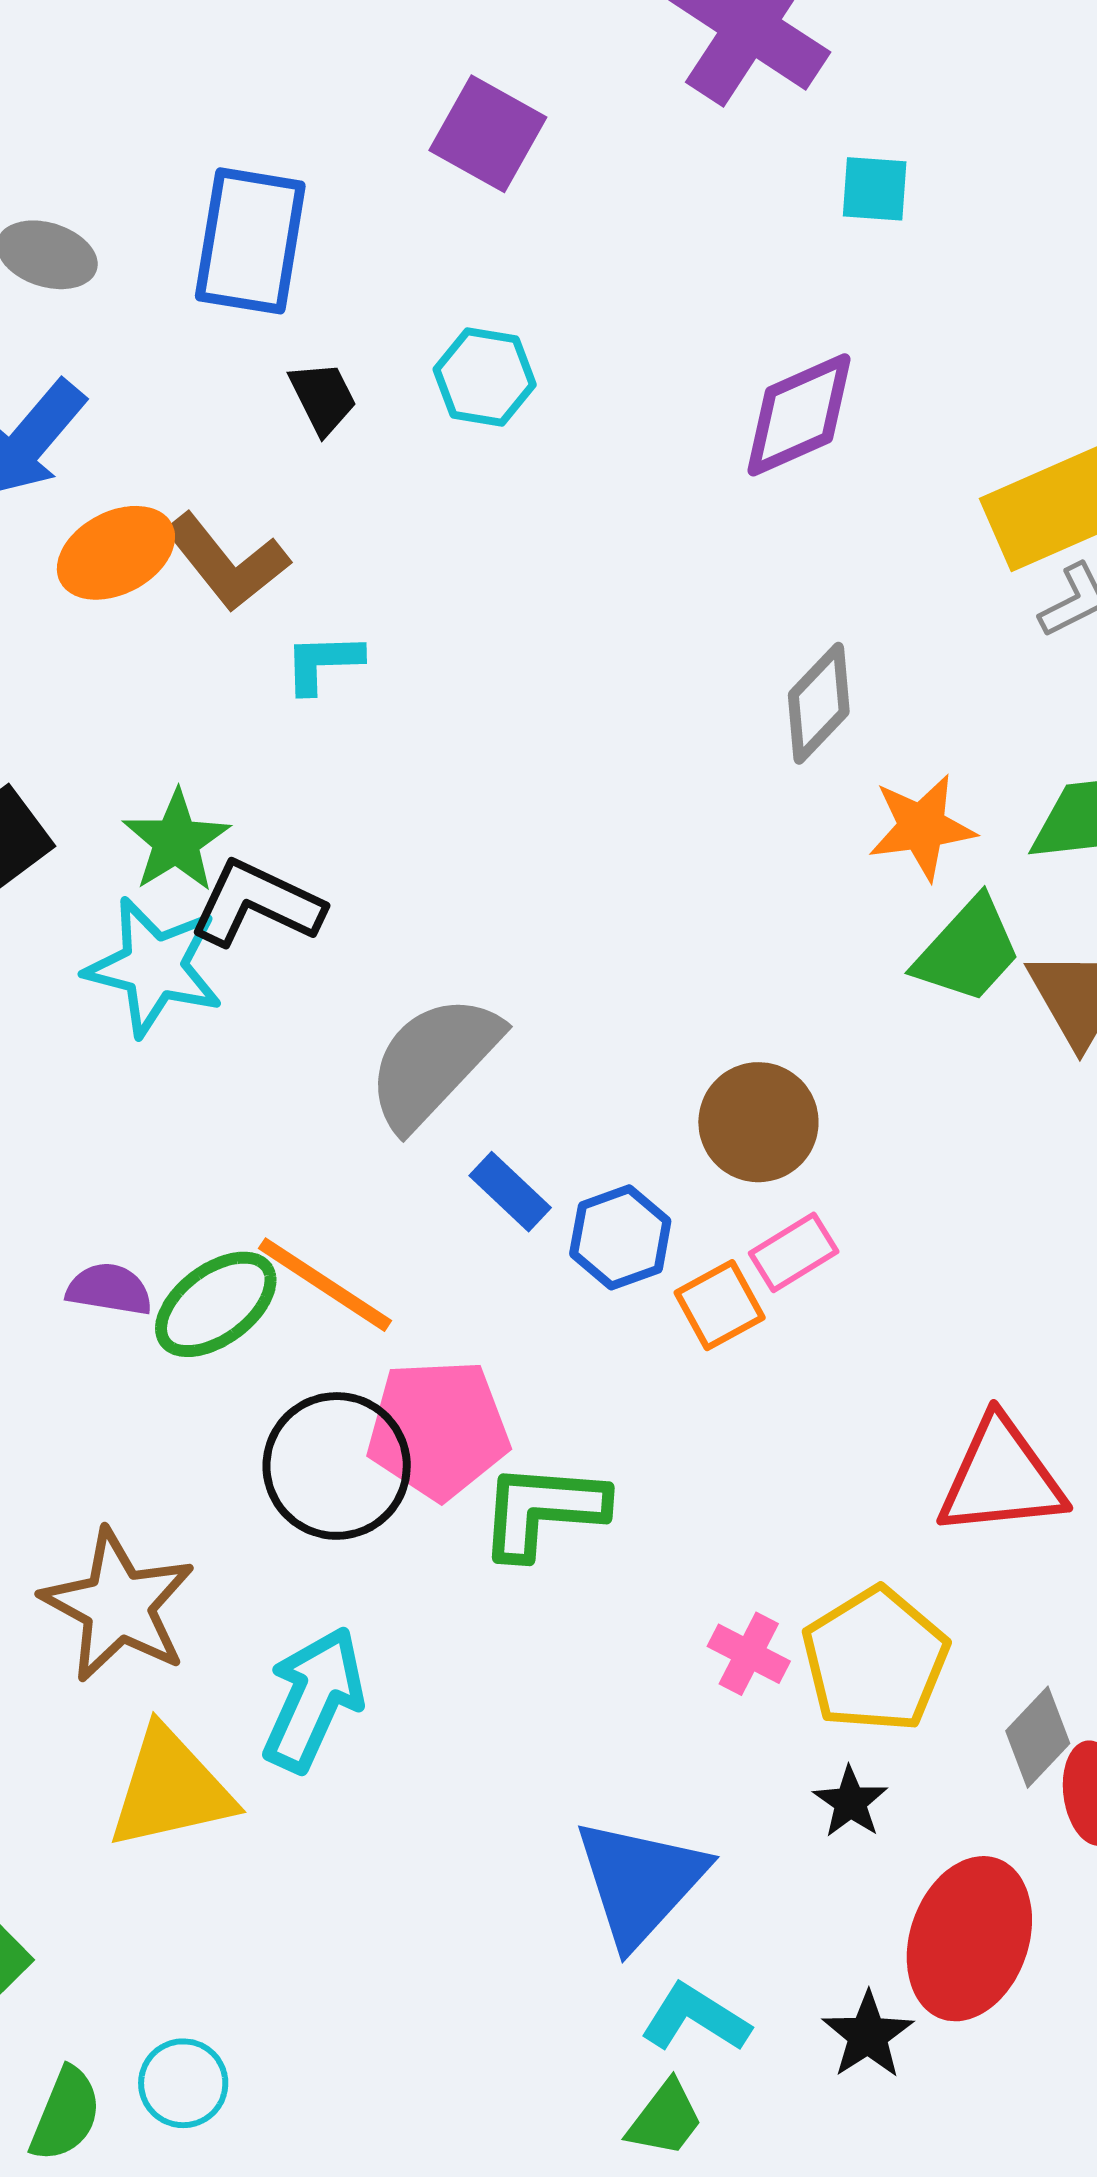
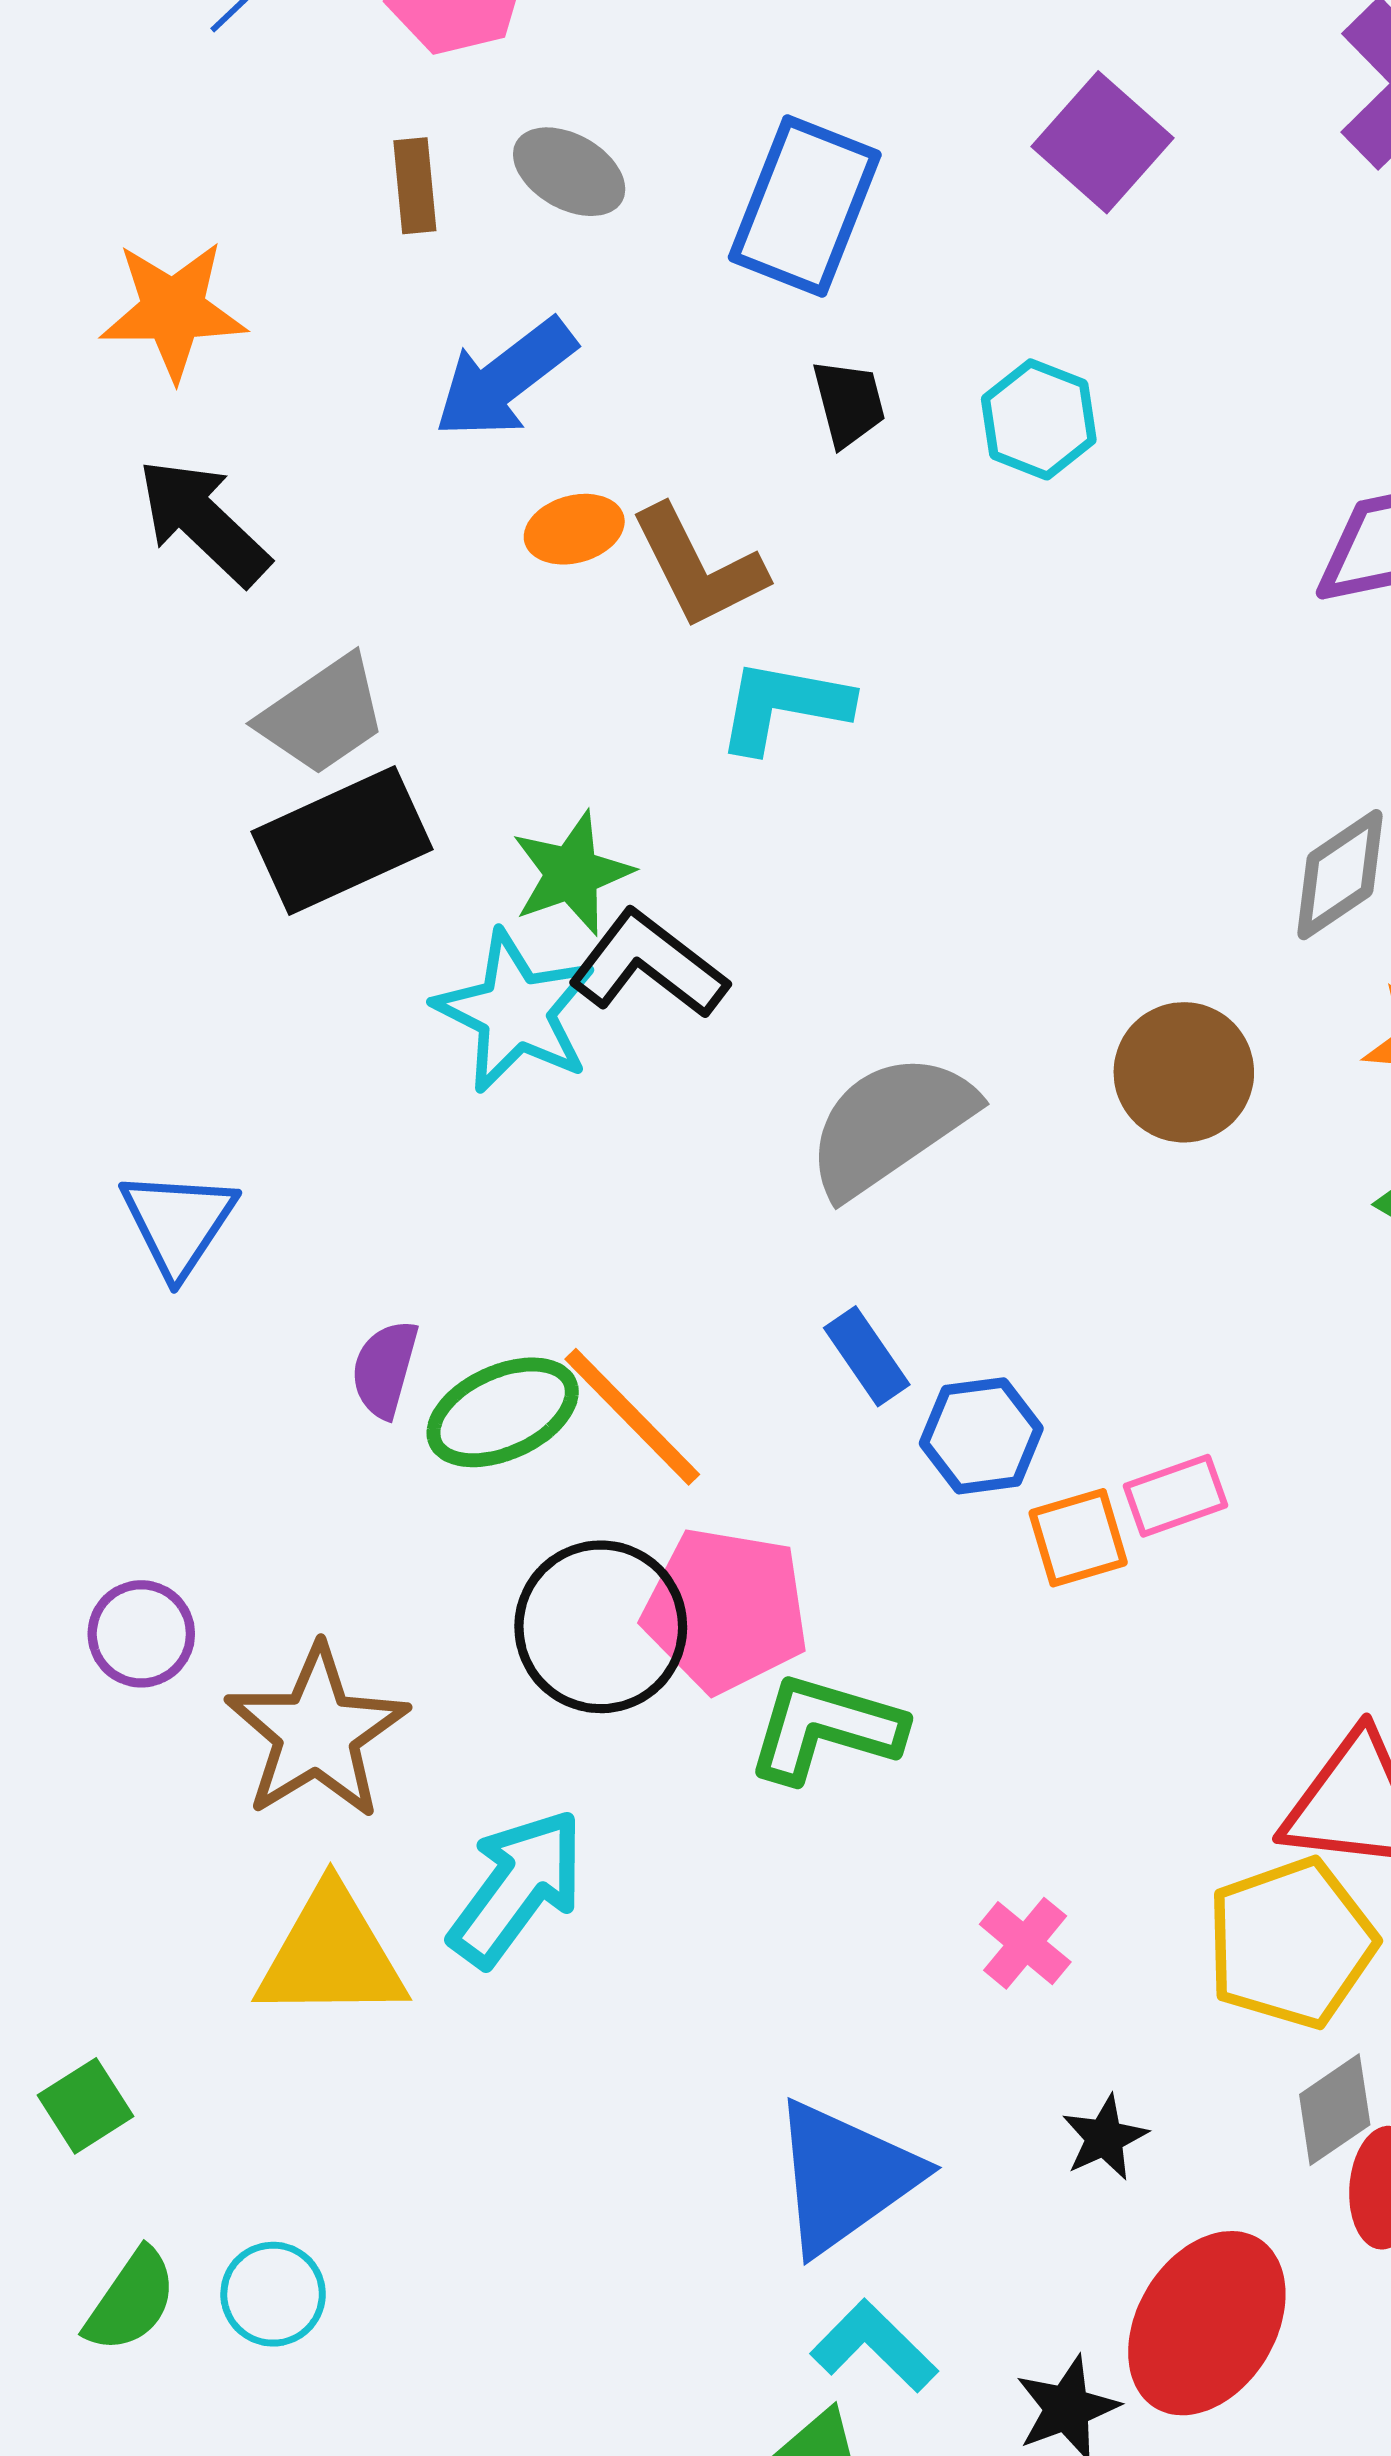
orange ellipse: (116, 553) -> (574, 529), size x0.7
cyan L-shape: (323, 663) -> (784, 706), size x1.4
gray semicircle: (434, 1062) -> (890, 1125), moved
brown circle: (758, 1122) -> (1184, 1072), moved
purple semicircle: (109, 1289) -> (385, 1369), turned -96
yellow pentagon: (875, 1660) -> (1291, 1943), moved

